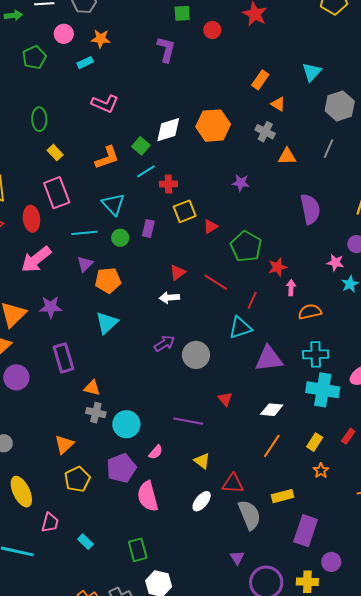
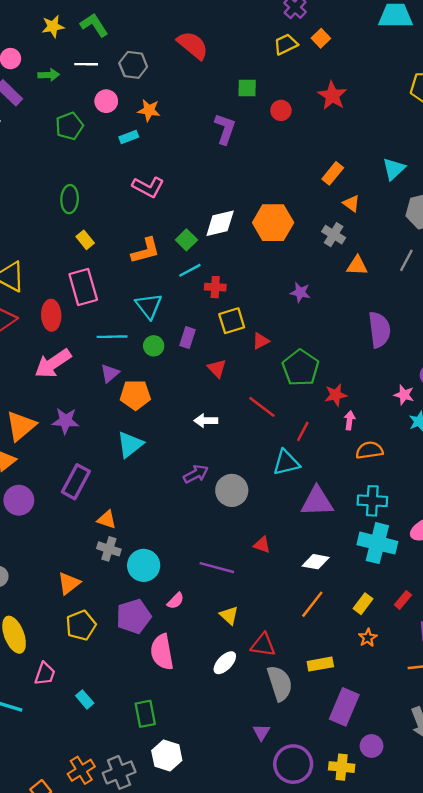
red triangle: (178, 272) -> (217, 368), moved, turned -42
purple rectangle: (63, 358) -> (76, 482), turned 40
red triangle: (225, 399) -> (262, 545), turned -35

